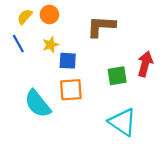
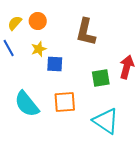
brown L-shape: (101, 26) -> (86, 32), turned -80
orange square: (71, 90) -> (65, 102), moved

